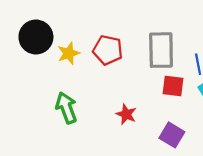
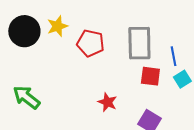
yellow star: (69, 53) -> (57, 26), moved
green arrow: (66, 108) -> (26, 97), moved, turned -32

